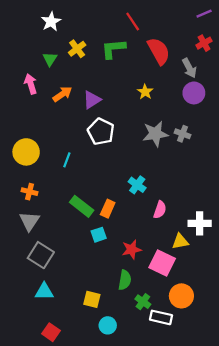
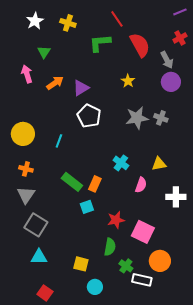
white star: (51, 22) -> (35, 21), moved
yellow cross: (77, 49) -> (68, 23), moved, turned -35
yellow triangle: (180, 242) -> (159, 164), moved

